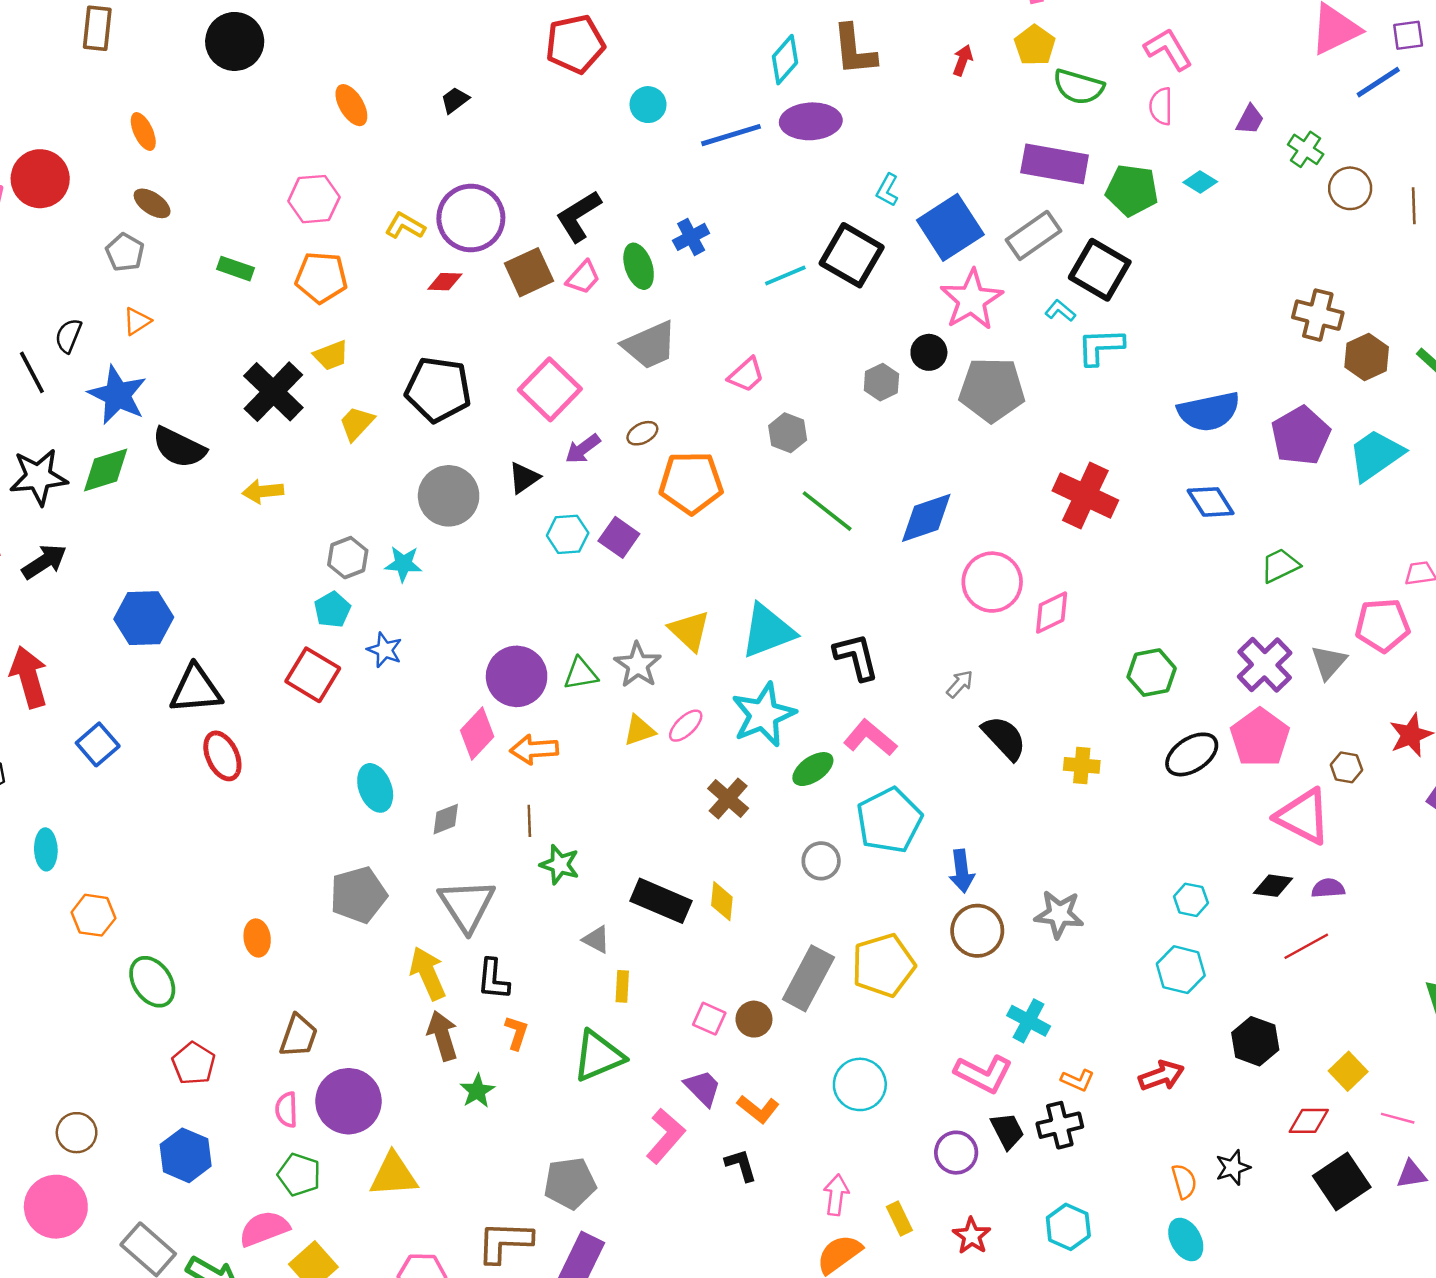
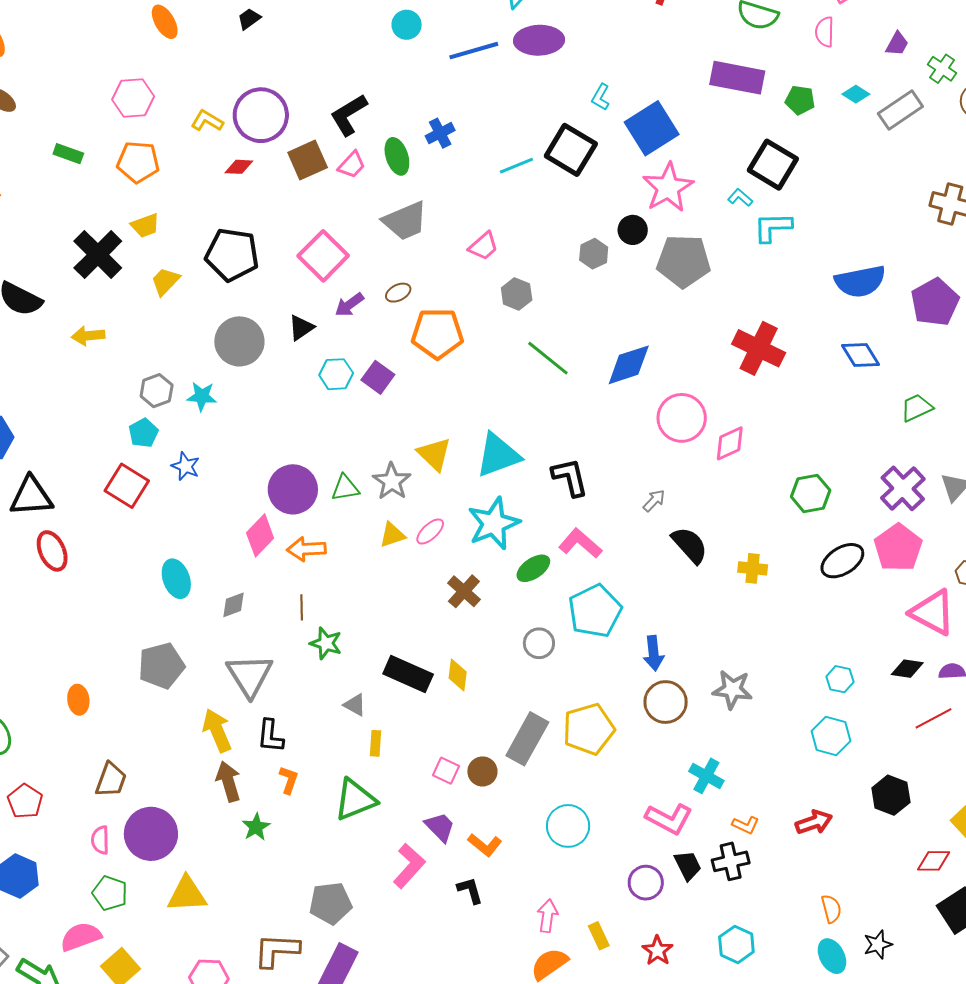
green pentagon: (1132, 190) -> (800, 100), size x0.7
gray rectangle: (1033, 235) -> (900, 110), moved
black star: (1233, 1168) -> (878, 945), moved

